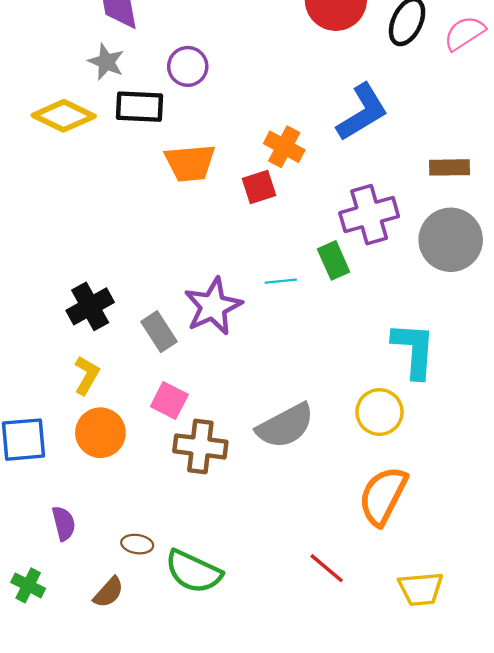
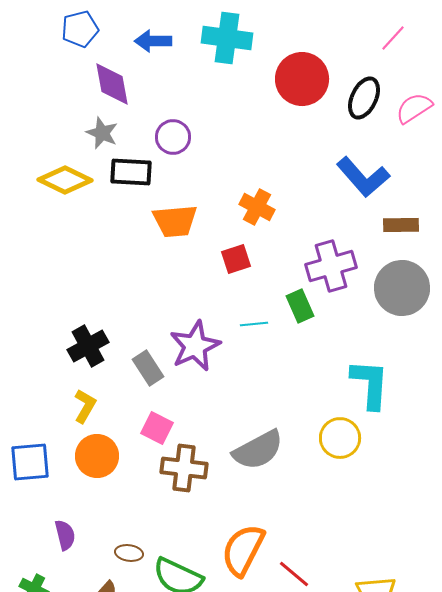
blue L-shape: (362, 112) -> (363, 177), moved, turned 80
red square: (259, 187) -> (236, 259), moved
orange semicircle: (383, 496) -> (243, 550), moved

